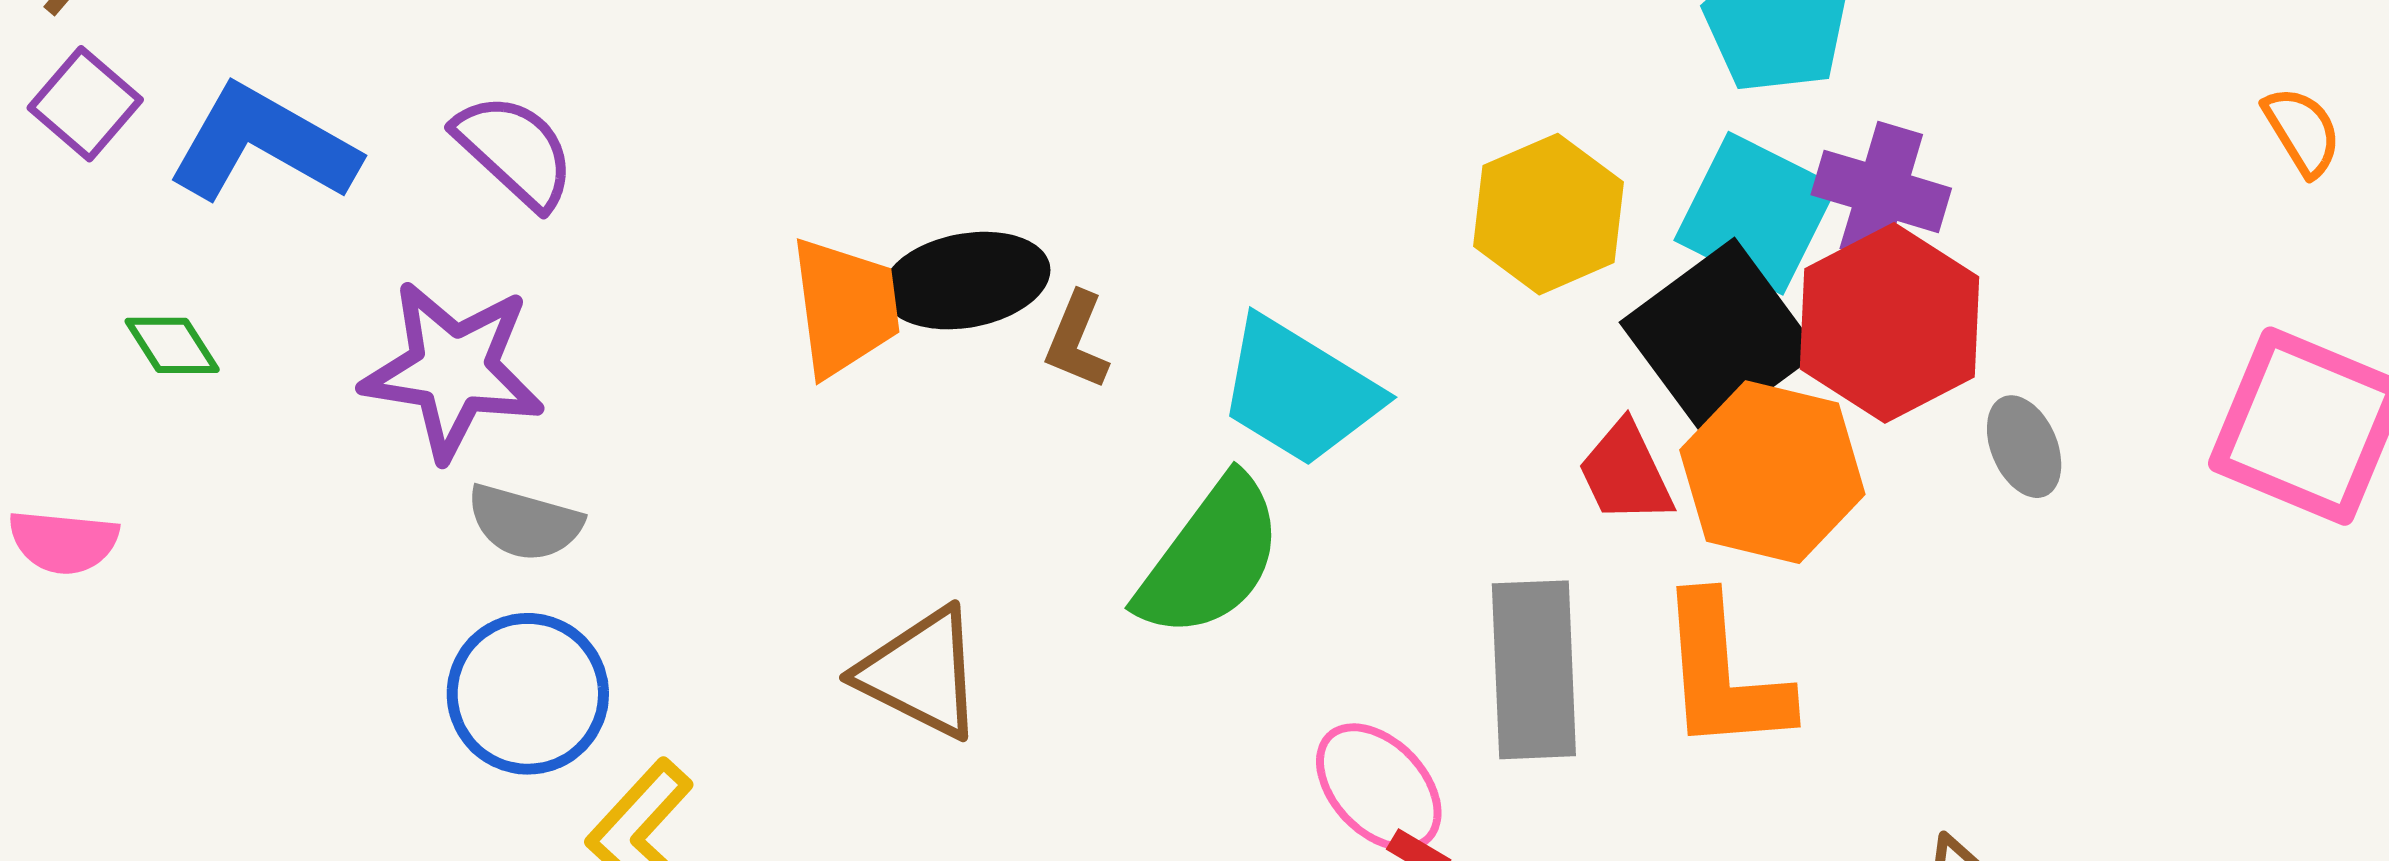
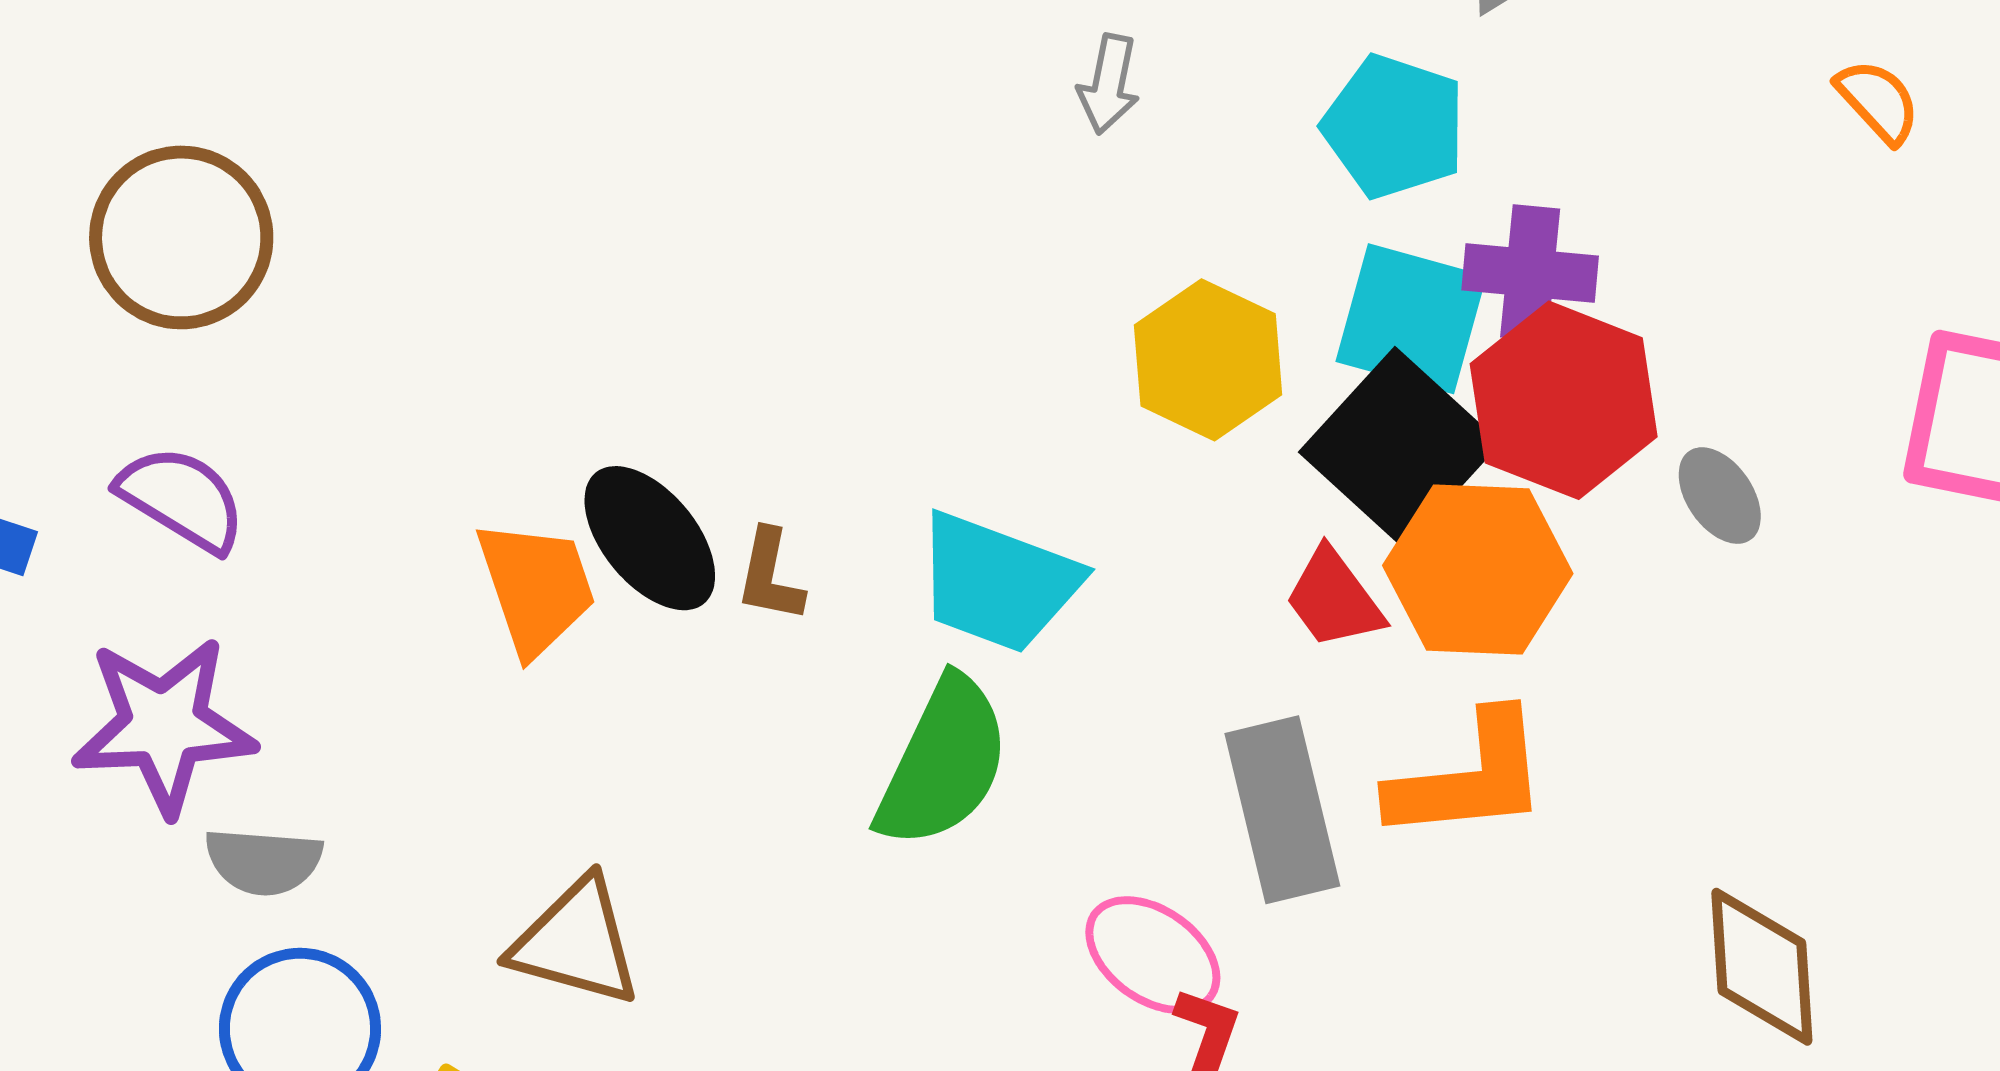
orange semicircle: (2302, 131) -> (1878, 101), moved
black ellipse: (966, 281) -> (650, 538), turned 72
brown triangle: (921, 673) -> (576, 942), moved
orange L-shape: (1723, 674) -> (1469, 777), turned -80

